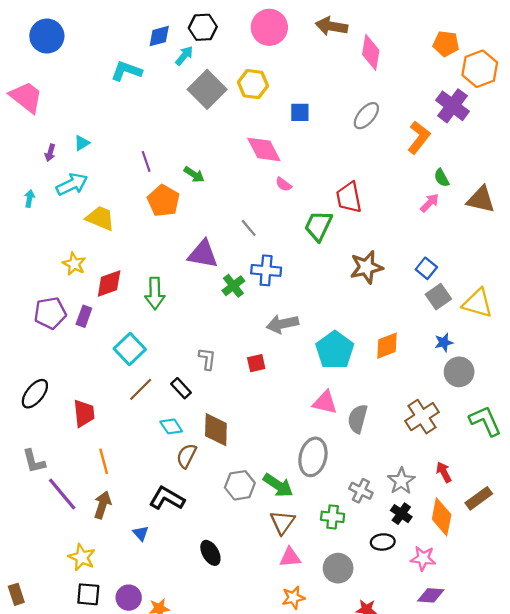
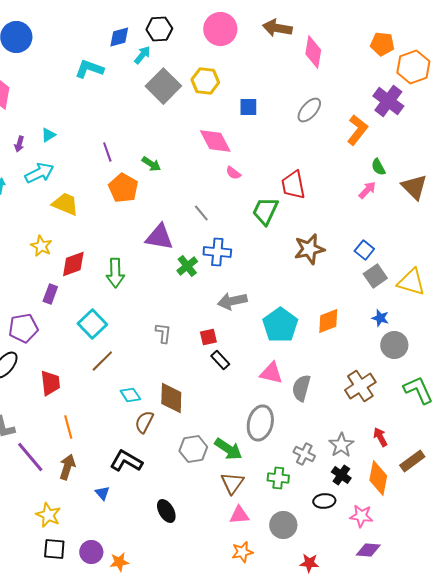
brown triangle: (481, 200) -> (414, 187), turned 32
purple pentagon: (50, 313) -> (23, 328), moved
blue star: (444, 342) -> (380, 318), turned 30
black rectangle: (181, 388) -> (220, 360), moved

